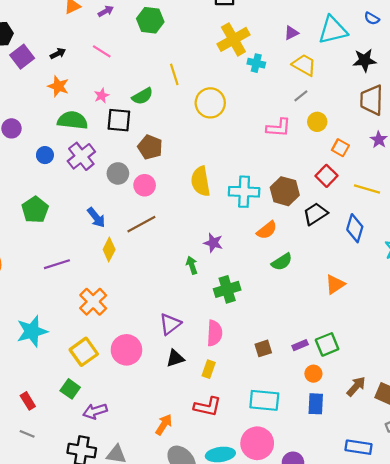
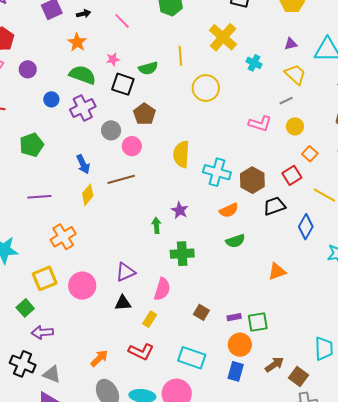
yellow cross: (233, 39) -> (223, 37), moved, turned -32
brown square: (263, 348) -> (201, 312), turned 35
orange circle: (313, 374) -> (240, 345), size x1.5

